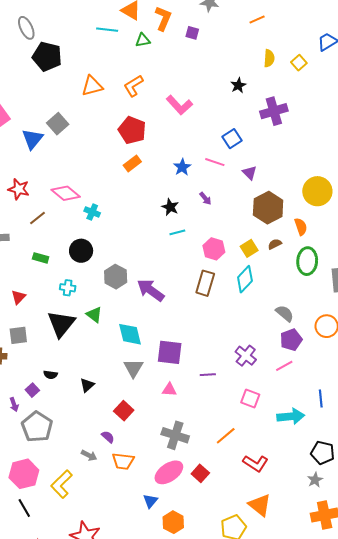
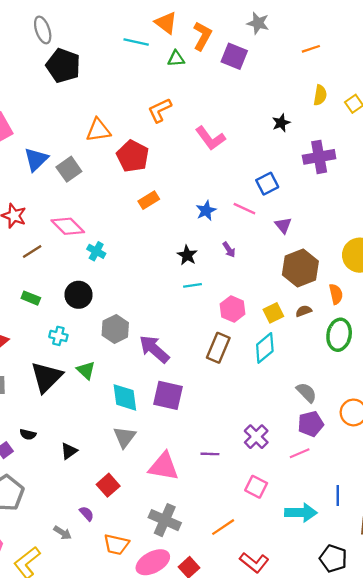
purple square: (192, 33) -> (234, 56), size x1.6
orange triangle: (92, 86) -> (98, 130), moved
gray square: (58, 124) -> (69, 169), moved
red pentagon: (132, 130) -> (133, 156), moved
purple square: (170, 352) -> (168, 395), moved
pink triangle: (169, 390) -> (164, 467), size x1.8
orange trapezoid: (123, 461) -> (116, 544), moved

